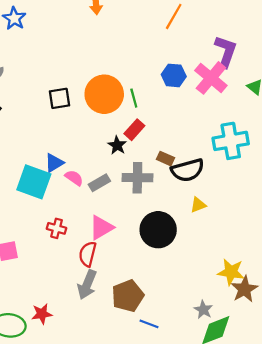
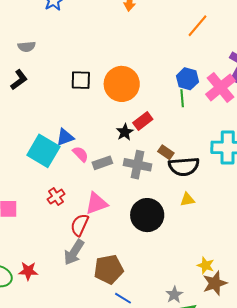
green line: (134, 98) -> (182, 98), moved
red cross: (57, 228) -> (56, 197), turned 30
yellow star: (231, 272) -> (206, 265), size x0.7

